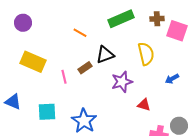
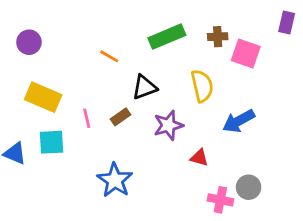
brown rectangle: (85, 68) -> (120, 117), moved
blue arrow: (172, 79) -> (239, 121), size x1.6
cyan square: (47, 112) -> (51, 142), moved

